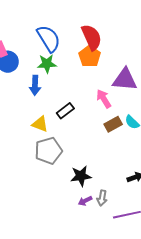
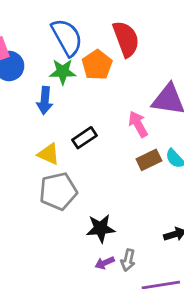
orange pentagon: (90, 56) -> (97, 65), moved

